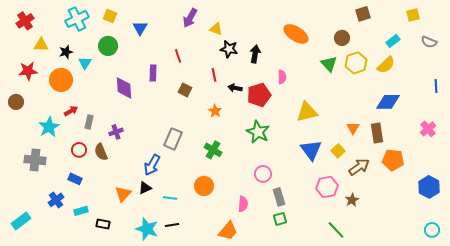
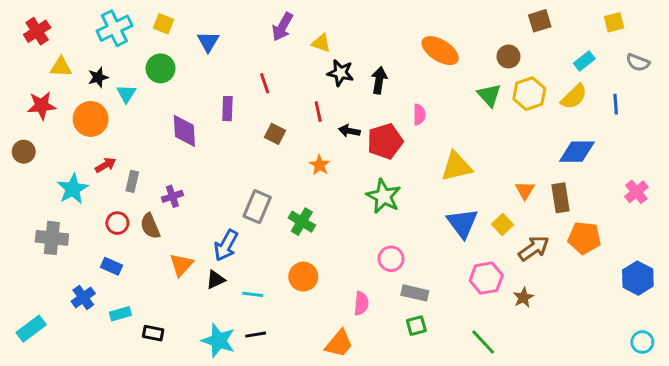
blue line: (436, 86) -> (616, 104), moved
green cross: (213, 150) -> (302, 222), moved
orange triangle: (123, 194) -> (181, 265), moved
gray rectangle: (279, 197) -> (415, 293), turned -60
green line: (336, 230) -> (483, 342), moved

